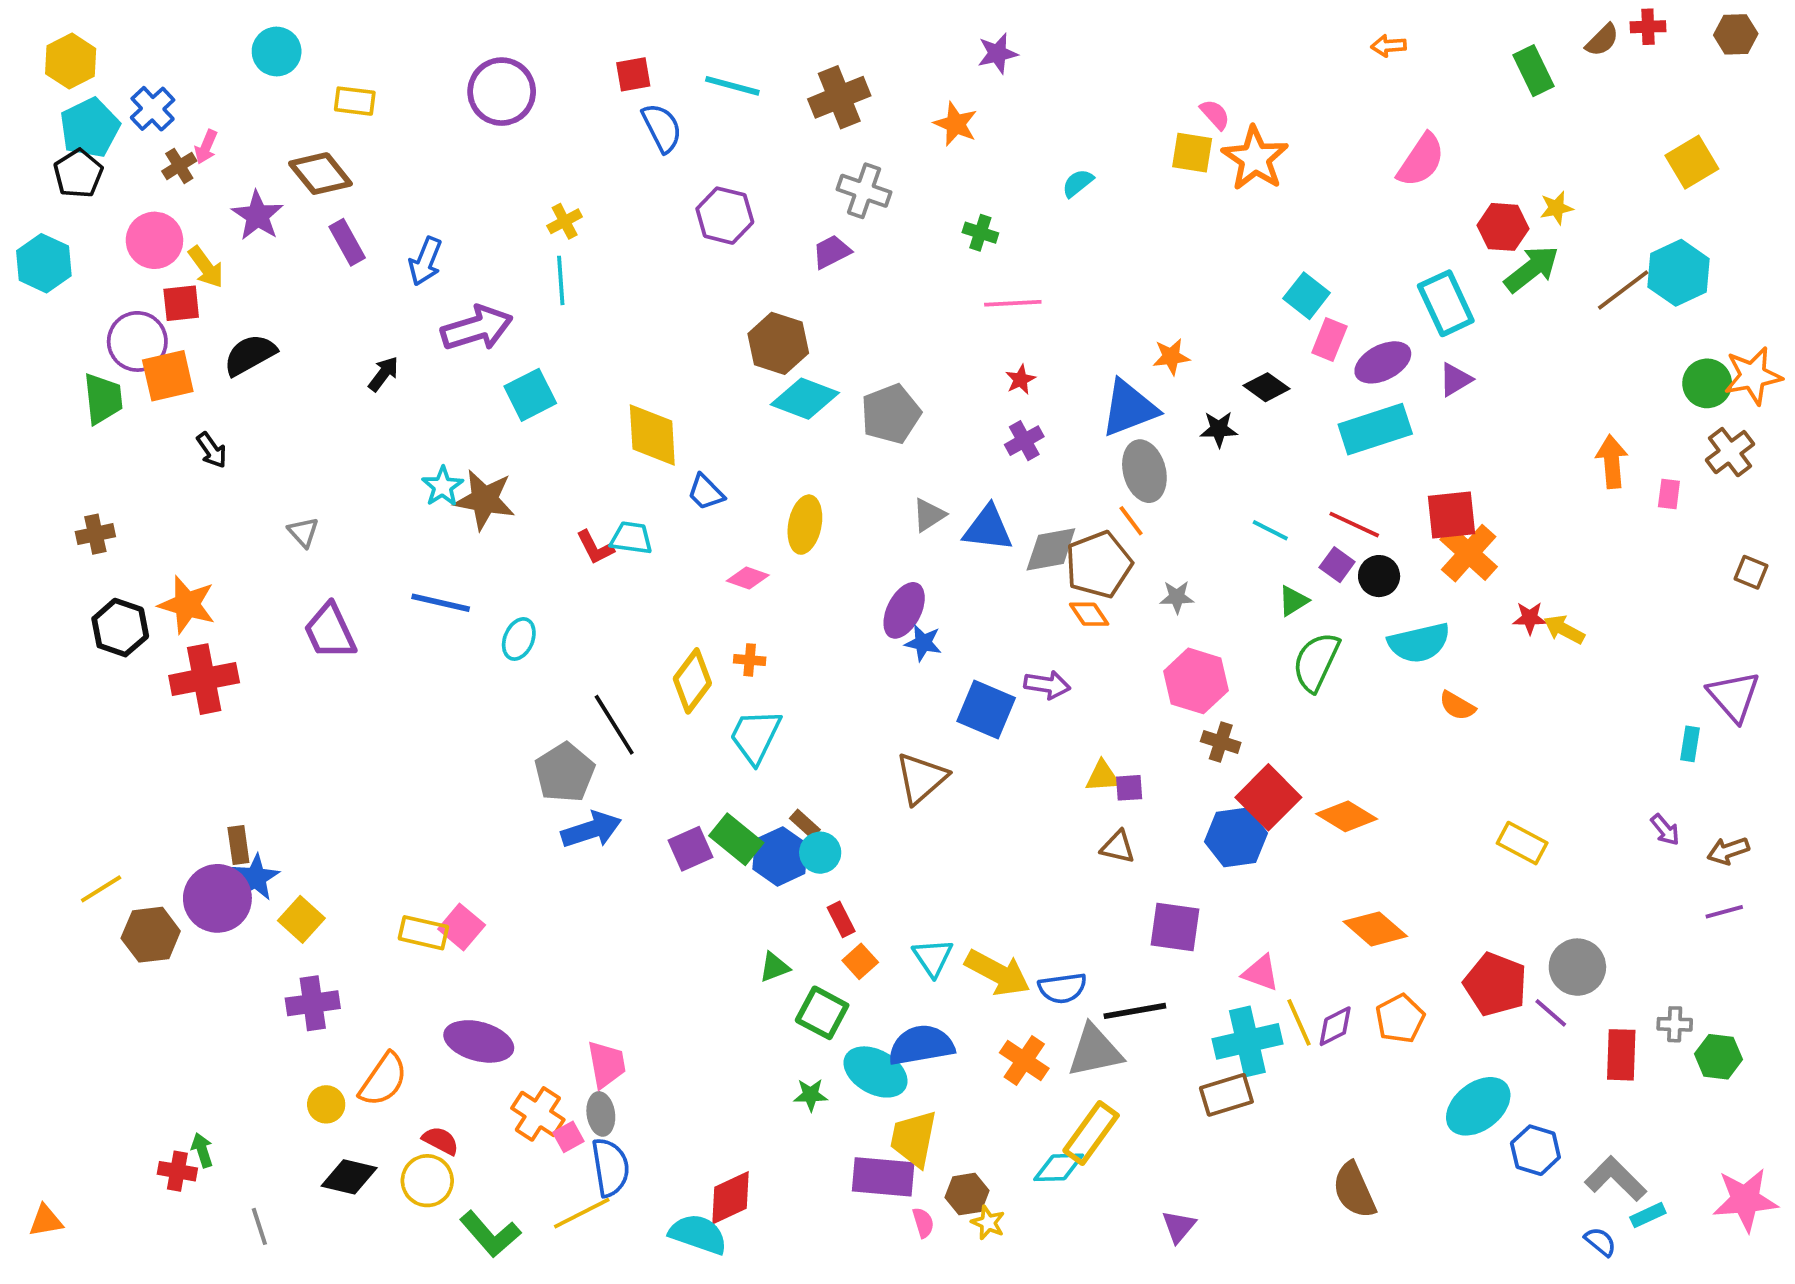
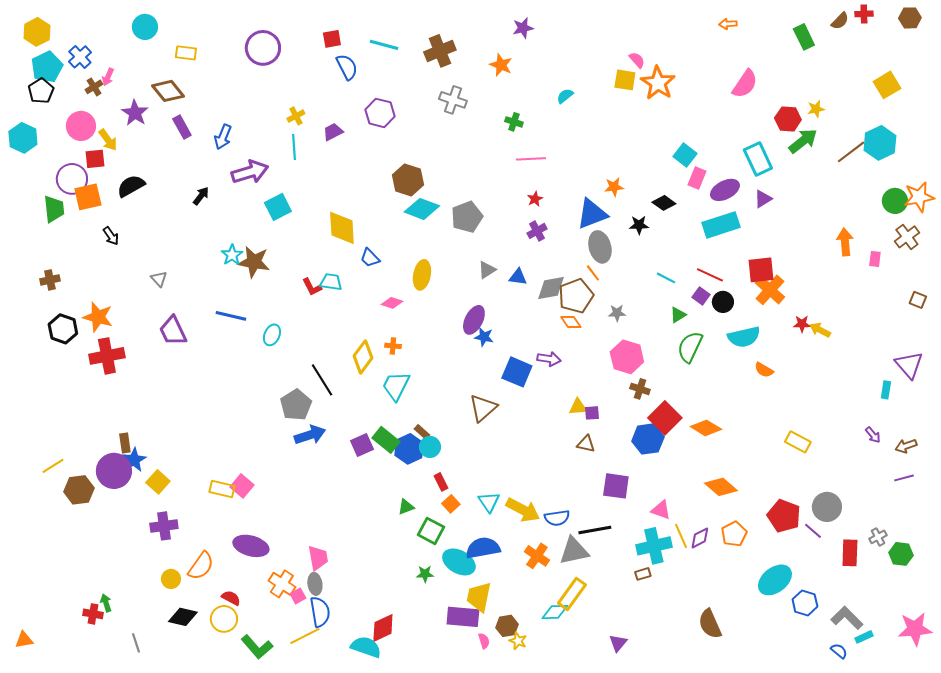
purple trapezoid: (832, 252) -> (333, 132), moved
blue triangle: (988, 528) -> (518, 277), size x0.7
gray cross: (1675, 1024) -> (878, 537), turned -30
brown rectangle: (1226, 1095) -> (643, 574), size x0.6

